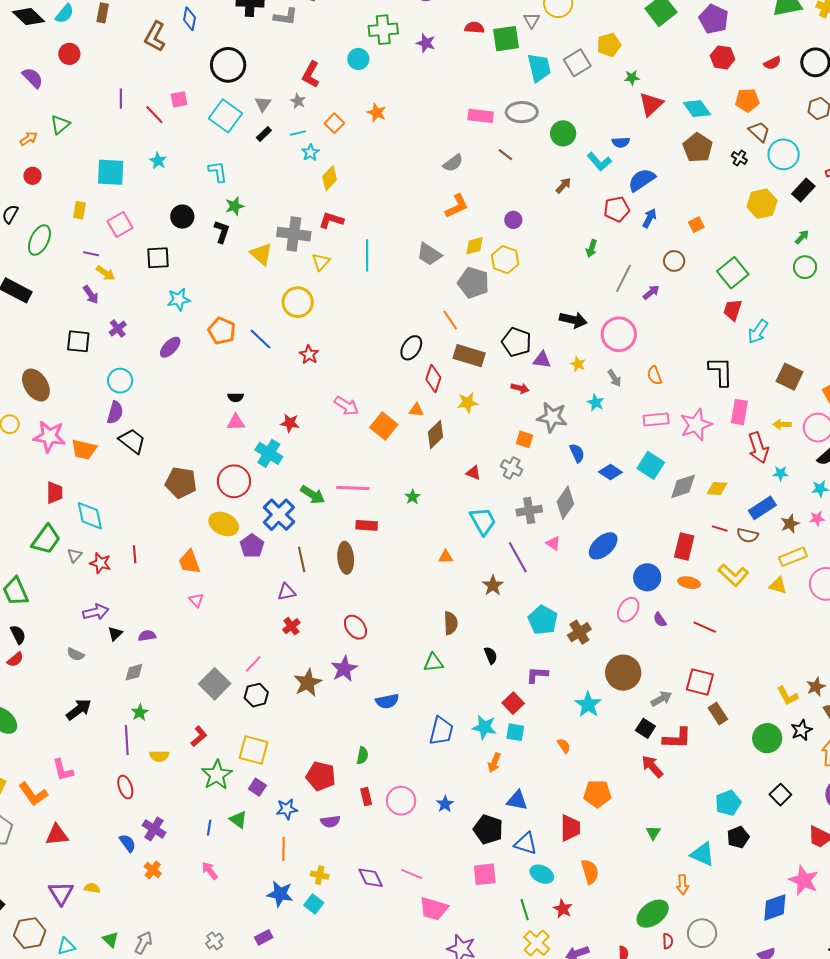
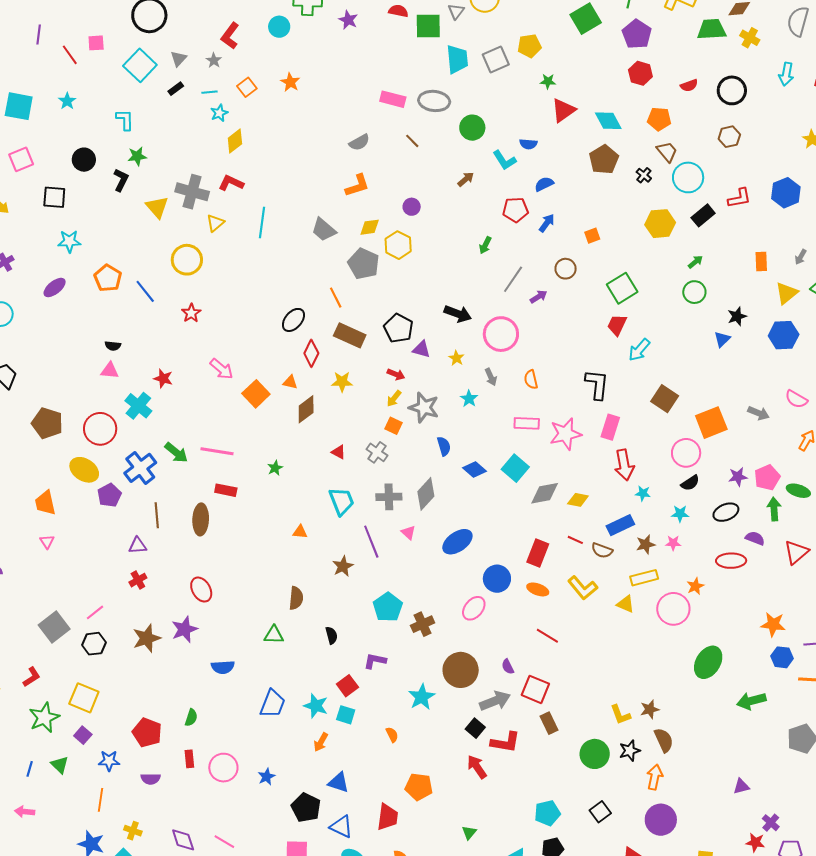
blue semicircle: (642, 180) -> (544, 184), size x0.7
yellow arrow: (782, 424) -> (394, 398), moved, turned -60
purple semicircle: (660, 620) -> (508, 667), moved
gray arrow: (661, 699) -> (495, 701), size x1.4
pink arrow: (210, 871) -> (25, 812), turned -54

